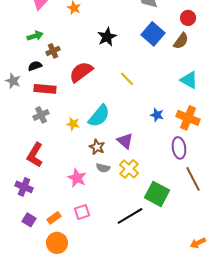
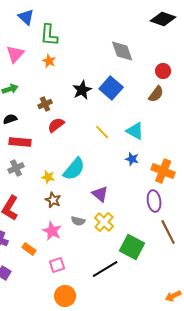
blue square: (153, 34) -> (111, 88), moved
brown cross: (53, 51) -> (45, 104), moved
red semicircle: (81, 72) -> (56, 125), size x0.7
cyan triangle: (189, 80) -> (135, 131), moved
blue star: (157, 115) -> (132, 159), moved
brown star: (97, 147) -> (53, 200), moved
orange rectangle: (54, 218) -> (29, 249), moved, turned 72
orange circle: (57, 243) -> (65, 296), moved

